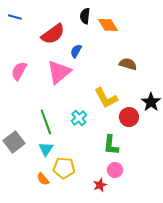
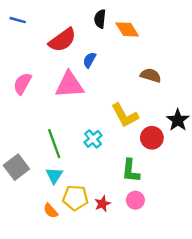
pink triangle: (59, 72) -> (69, 85), turned 36
red star: (100, 185) -> (102, 204), moved

